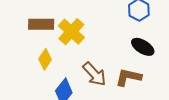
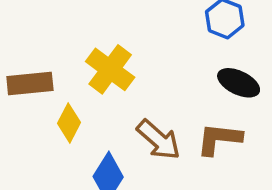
brown rectangle: (41, 24) -> (30, 84), moved

